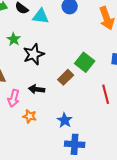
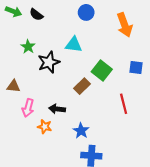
cyan triangle: (41, 16) -> (74, 45), moved
black arrow: (37, 89) -> (57, 109), moved

